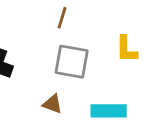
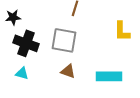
gray square: (72, 62) -> (64, 40), moved

